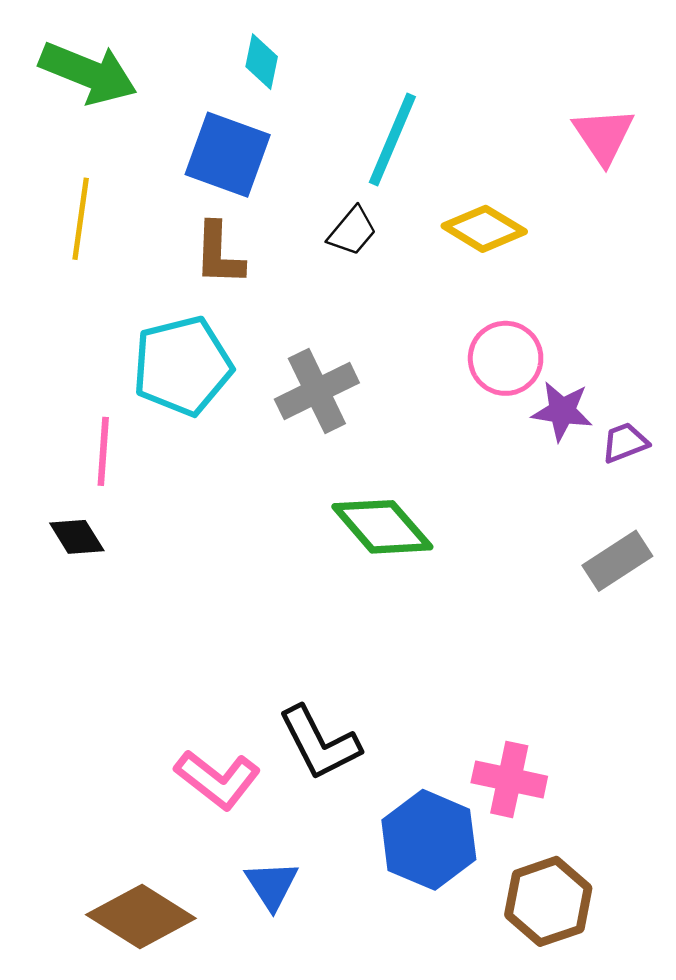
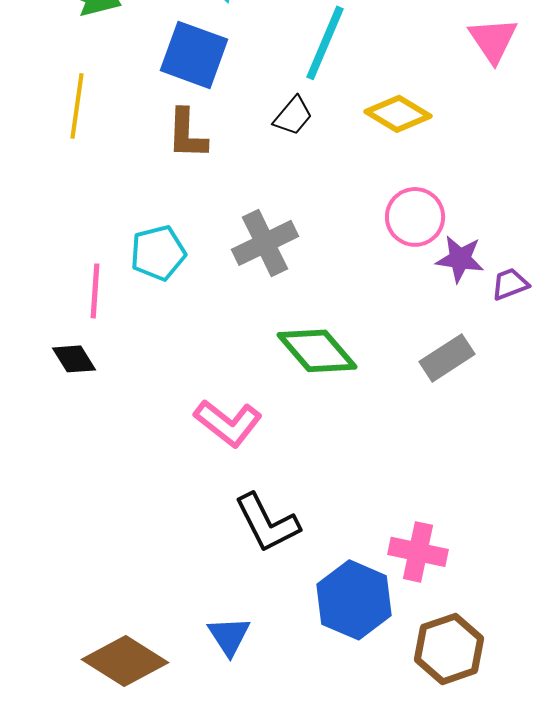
cyan pentagon: (182, 366) -> (158, 253), moved, size x0.7
gray rectangle: (617, 561) -> (447, 358), moved
pink L-shape: (218, 779) -> (228, 423), moved

